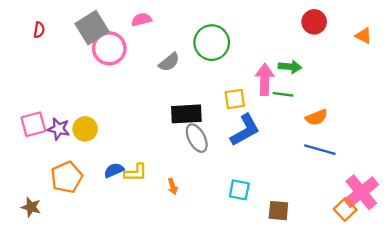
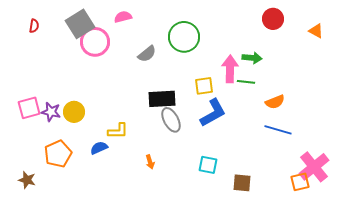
yellow L-shape: (136, 173) -> (118, 131), moved
orange square: (345, 209) -> (300, 182), turned 30

